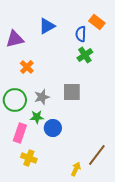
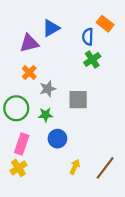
purple triangle: (15, 39) -> (29, 43), moved
gray star: (42, 97) -> (48, 89), moved
green star: (37, 117) -> (46, 115), moved
yellow cross: (29, 158) -> (18, 168), moved, turned 35
yellow arrow: (76, 169) -> (75, 167), moved

